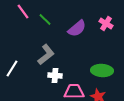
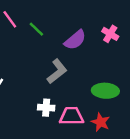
gray L-shape: (46, 54) -> (57, 71), moved
white cross: (55, 76) -> (46, 108), moved

